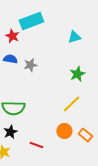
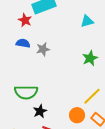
yellow line: (71, 104) -> (92, 96), moved
black star: (10, 132) -> (40, 111), moved

